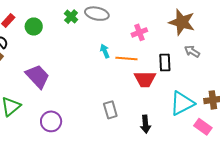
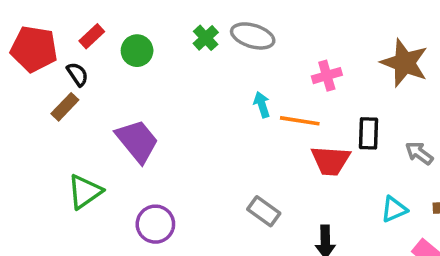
gray arrow: (192, 51) -> (419, 153), moved
cyan triangle: (182, 103) -> (394, 209), size x0.6
gray rectangle: (110, 110) -> (264, 211), turned -42

